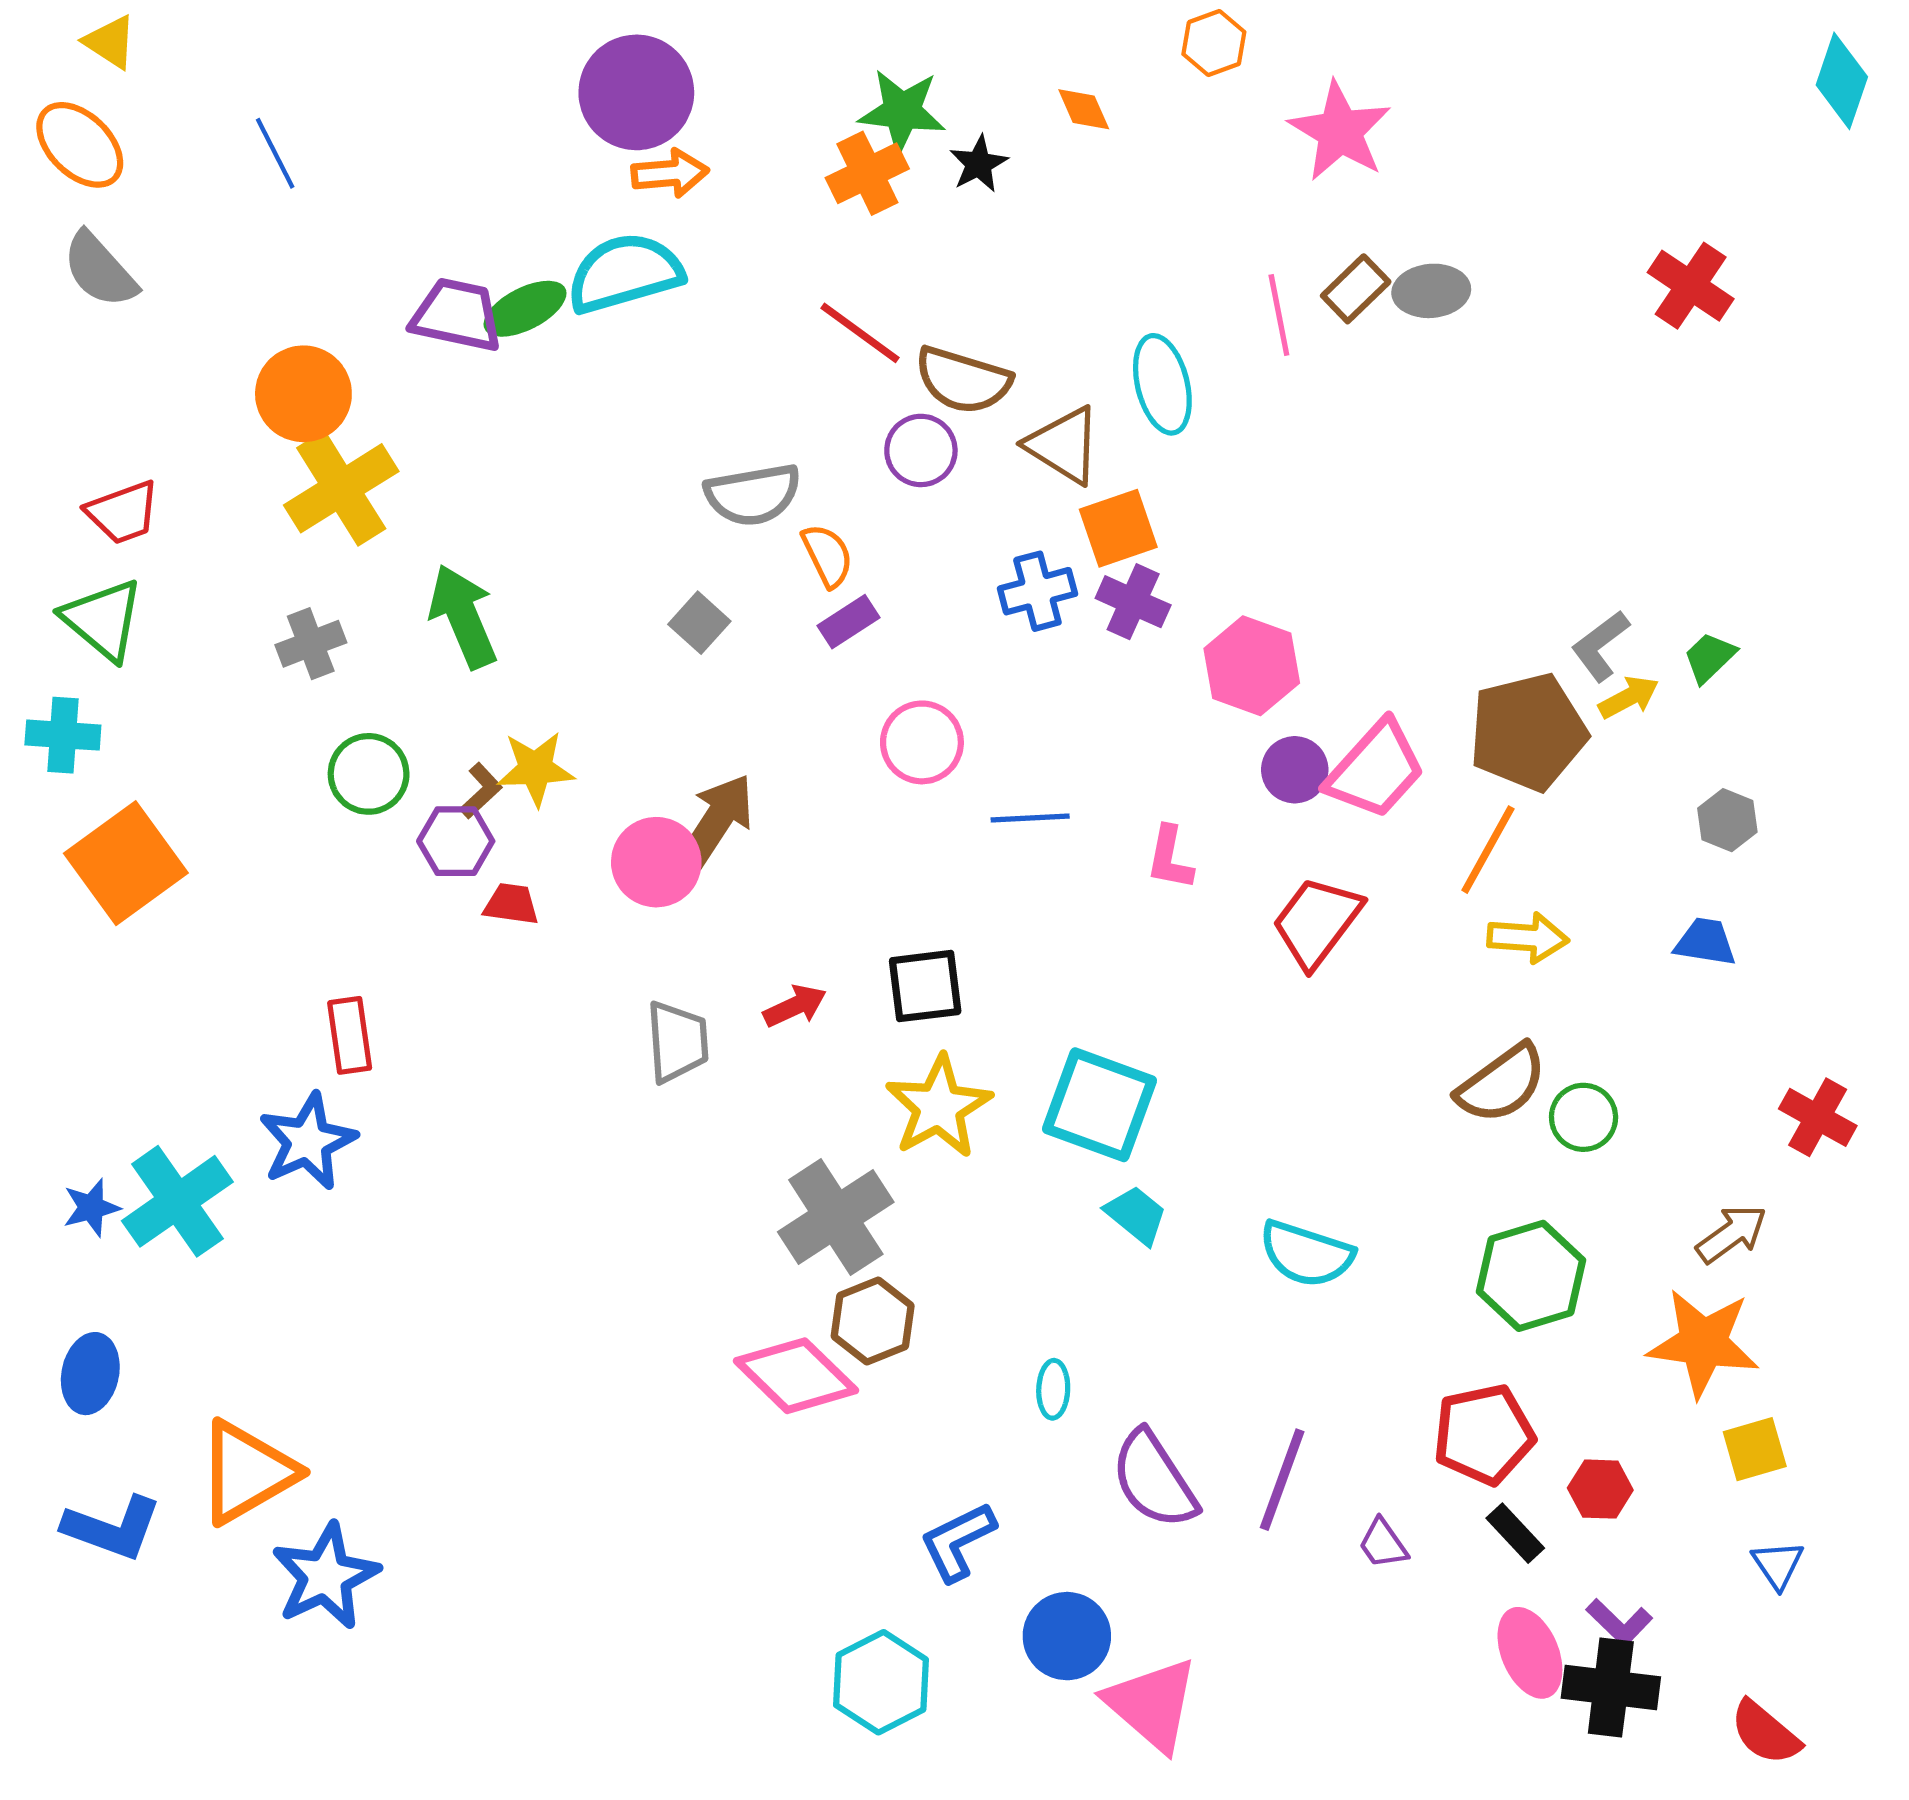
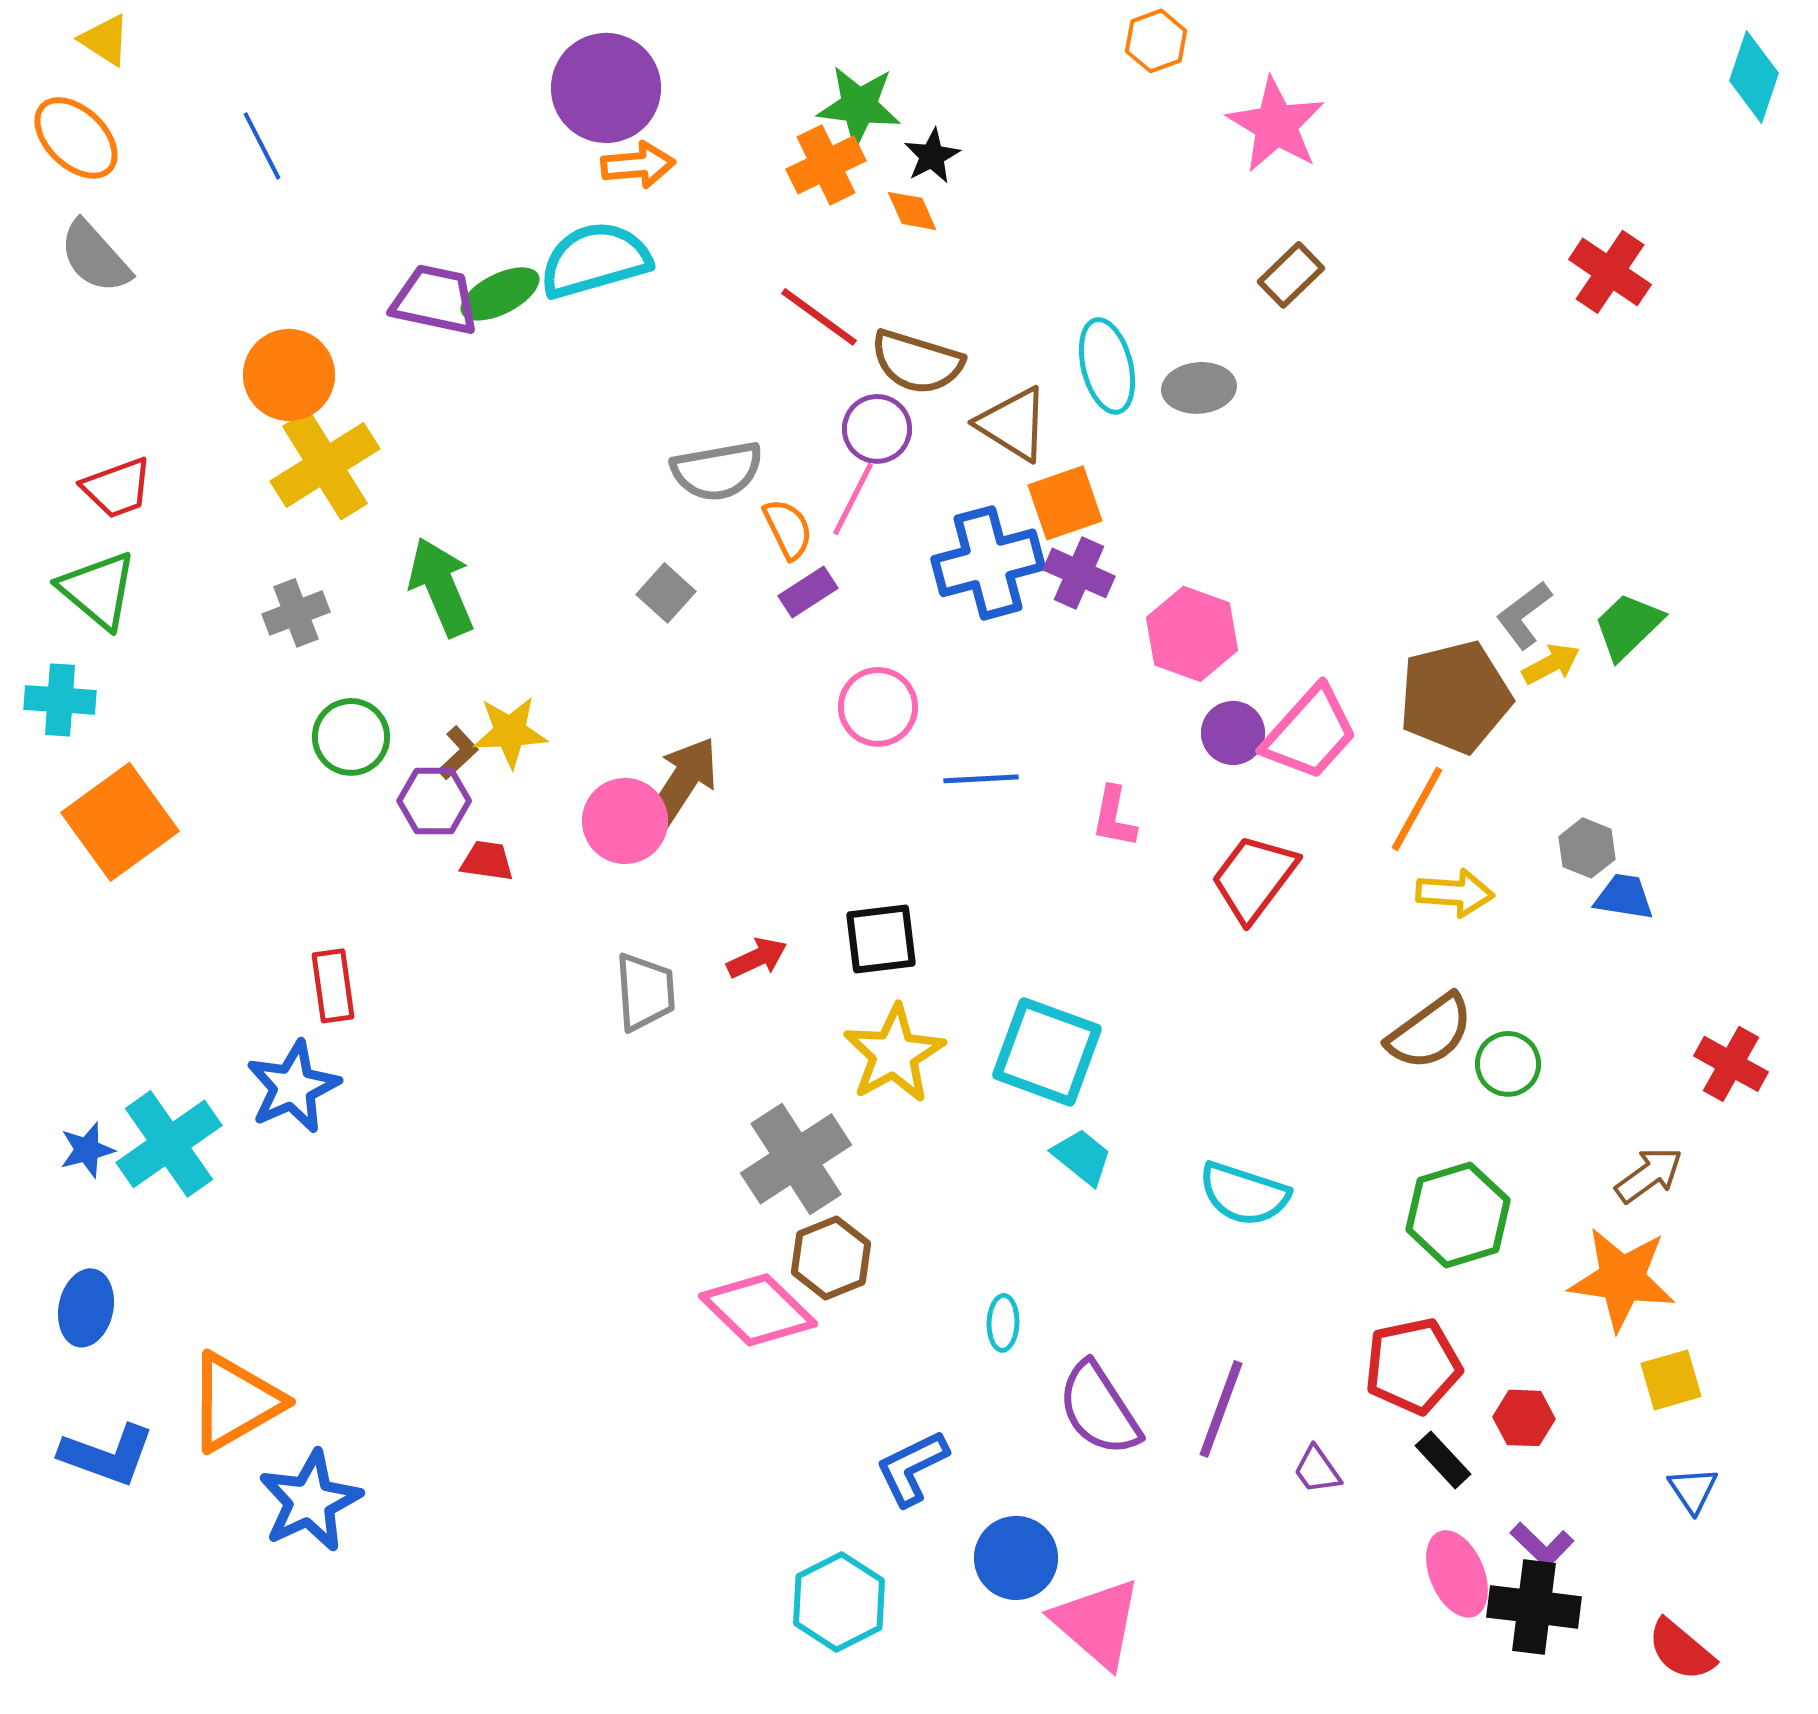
orange diamond: (1084, 109) -> (912, 211), moved
gray ellipse: (1431, 291) -> (1199, 388), moved
pink line: (1279, 315) -> (853, 499), moved, turned 38
blue cross: (1037, 591) -> (988, 563), size x1.5
green trapezoid: (1710, 657) -> (1628, 626), size x1.4
gray hexagon: (1727, 820) -> (1587, 848), moved

